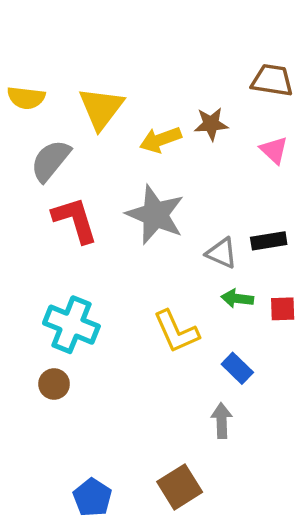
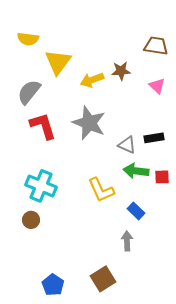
yellow semicircle: (26, 98) -> (28, 39), moved
green arrow: (237, 298) -> (136, 171), size x1.4

